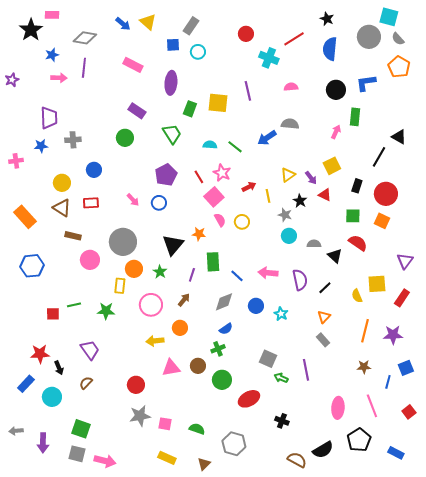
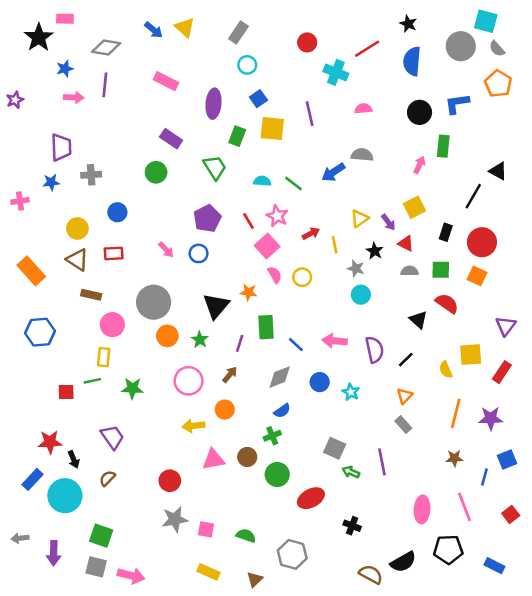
blue square: (173, 45) -> (258, 99), moved, turned -32
gray semicircle: (314, 244) -> (410, 271), moved
yellow rectangle: (120, 286) -> (104, 357), moved
cyan circle: (52, 397) -> (65, 496), size x1.4
black pentagon: (359, 440) -> (448, 549), turned 30

